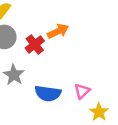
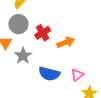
orange arrow: (58, 31) -> (66, 42), moved

